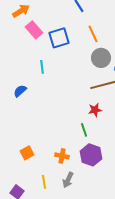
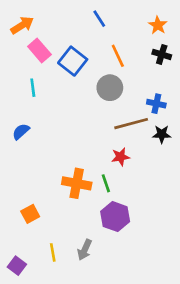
blue square: (59, 38) -> (73, 61), turned -35
gray circle: (101, 58) -> (110, 88), moved
cyan line: (42, 67) -> (33, 88), moved
orange cross: (62, 156) -> (77, 183), moved, size x1.5

